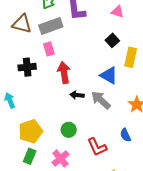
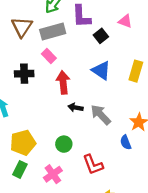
brown triangle: (22, 24) -> (22, 27), turned 45
black square: (112, 40) -> (101, 36), moved
pink rectangle: (49, 49) -> (49, 56), turned -32
blue triangle: (109, 75) -> (101, 70), moved
blue semicircle: (125, 135) -> (126, 142), moved

